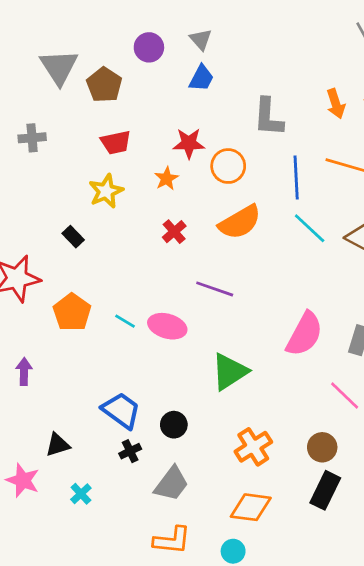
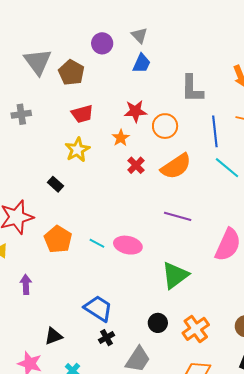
red cross: (174, 232) -> (136, 165), moved
purple line: (215, 289) -> (178, 216), moved
black circle: (174, 425) -> (158, 323), moved

